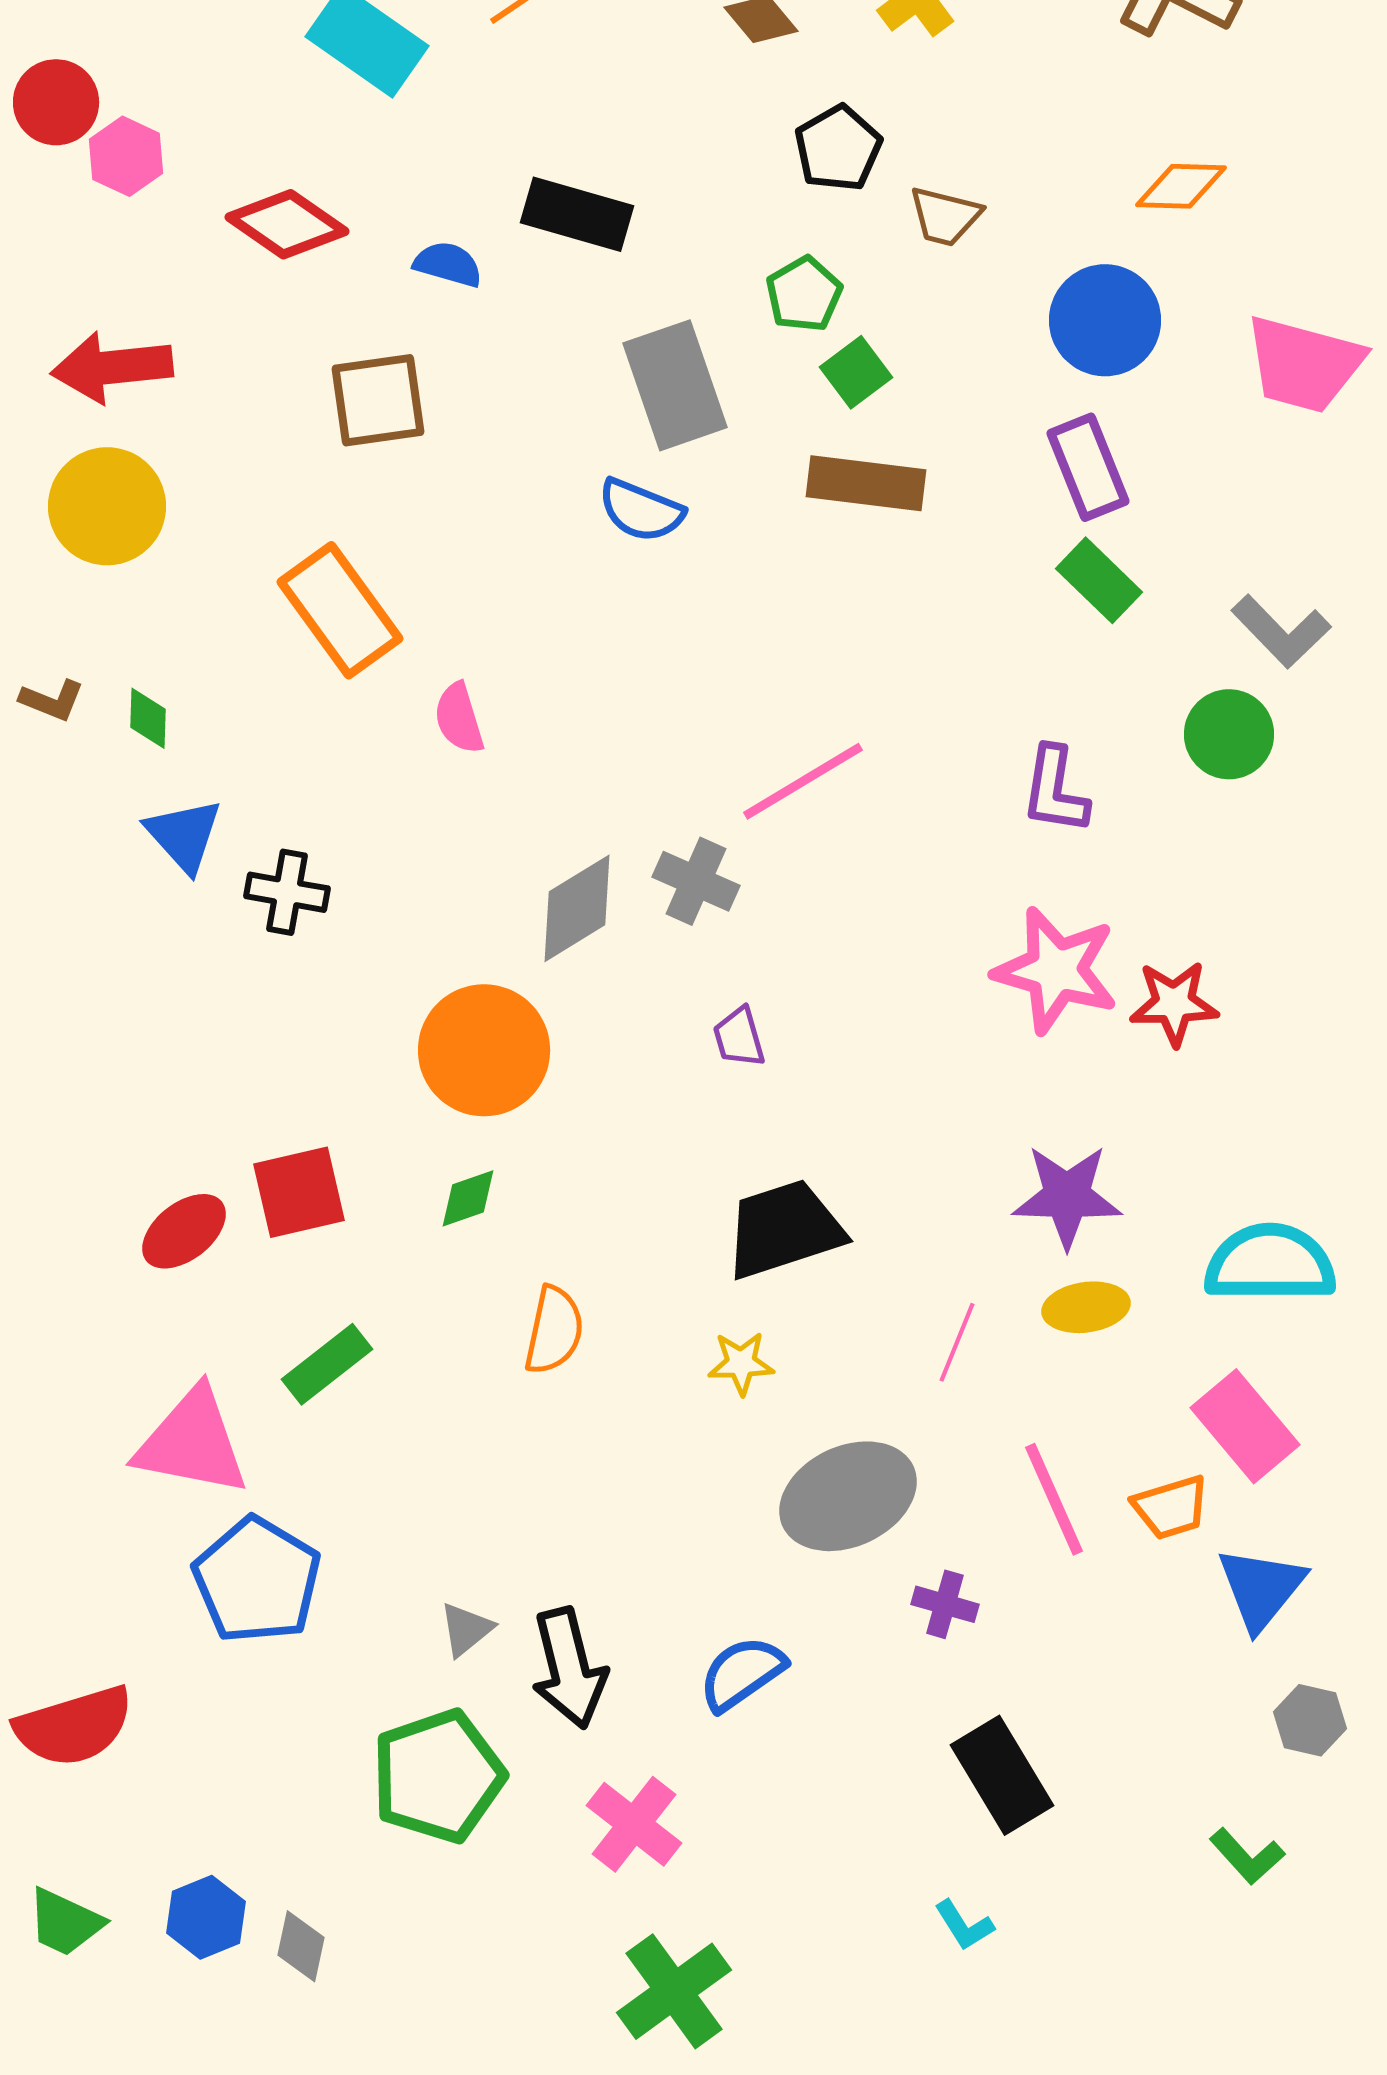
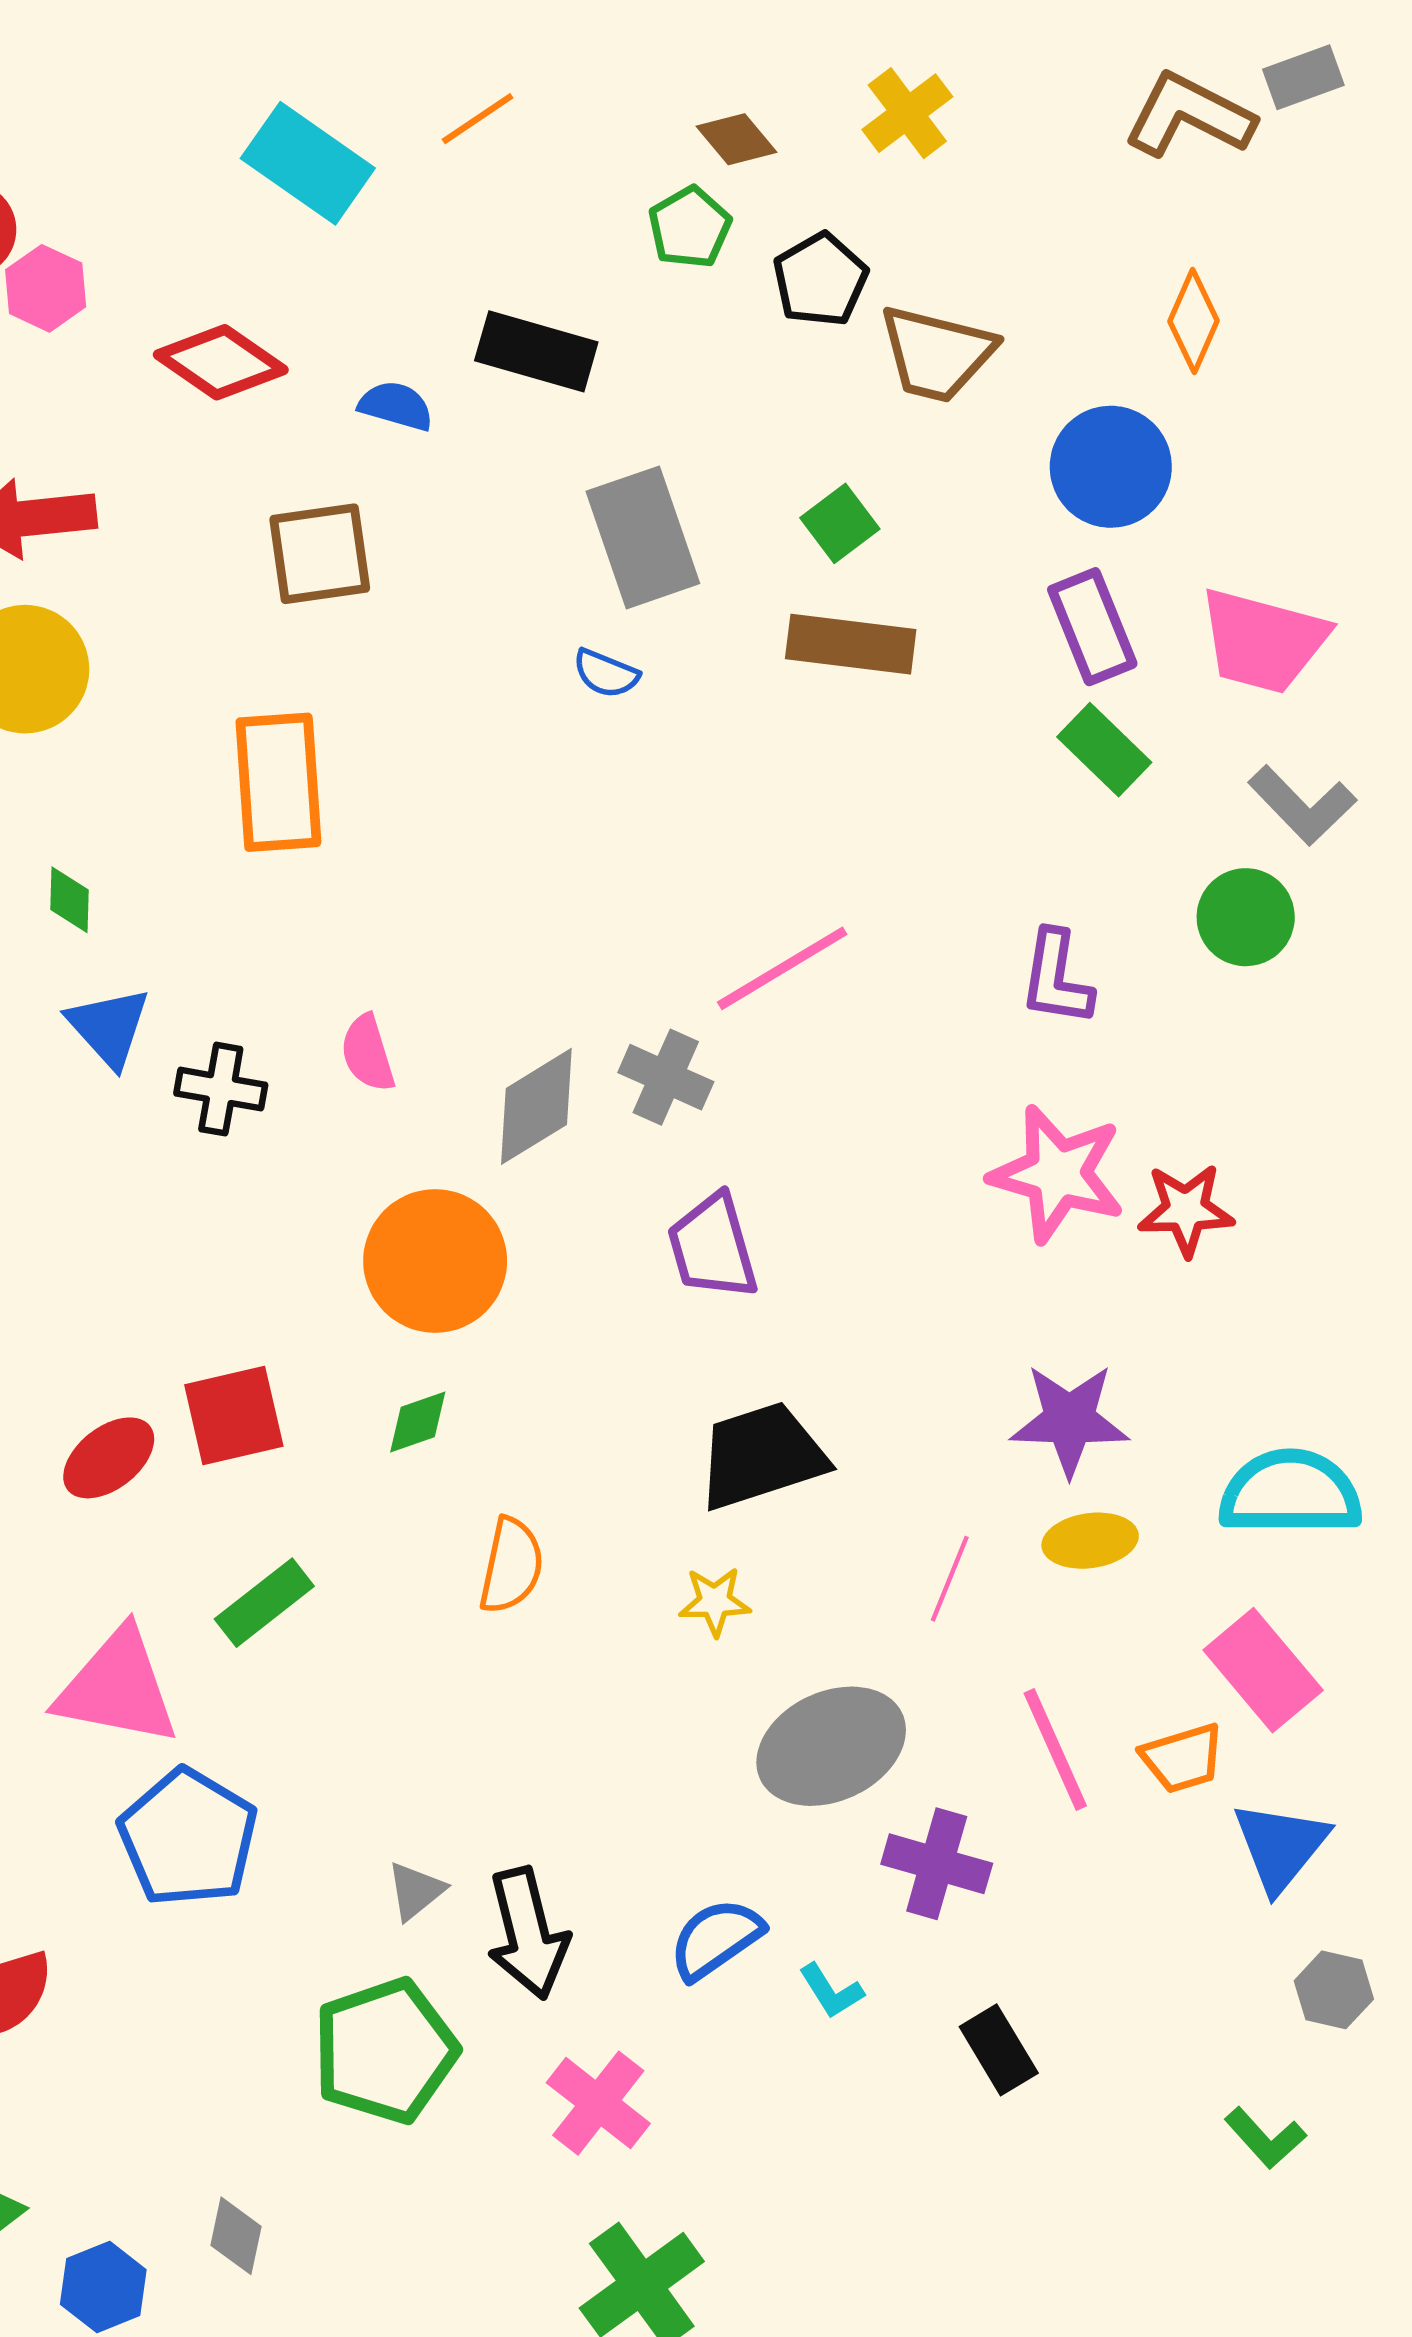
orange diamond: (1181, 186) -> (1193, 321), turned -68
brown trapezoid: (945, 216) -> (937, 354), size x1.5
green pentagon: (804, 294) -> (690, 227), moved
pink trapezoid: (1304, 364) -> (1263, 641), moved
blue semicircle: (641, 510) -> (606, 673), size x0.7
orange rectangle: (340, 610) -> (278, 782), turned 32
pink semicircle: (459, 718) -> (368, 1053), moved
purple trapezoid: (739, 1037) -> (713, 1247), size x1.6
purple cross: (945, 1604) -> (937, 1864), size x1.5
black rectangle: (1002, 1775) -> (999, 2050), size x0.7
blue hexagon: (206, 1917) -> (103, 2287), moved
cyan L-shape: (964, 1925) -> (831, 1991), moved

